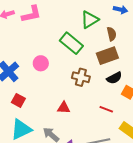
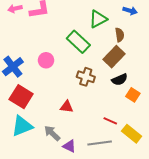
brown rectangle: (107, 56) -> (114, 57), turned -30
red square: (18, 100) -> (21, 97), size x1.6
red line: (106, 109) -> (110, 121), moved

